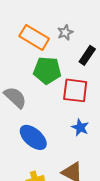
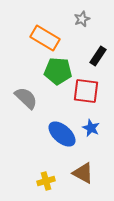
gray star: (65, 32) -> (82, 19), moved
blue ellipse: (33, 137) -> (62, 134), moved

